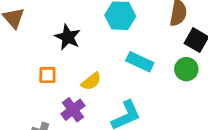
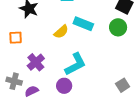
yellow semicircle: (91, 81) -> (61, 32), moved

